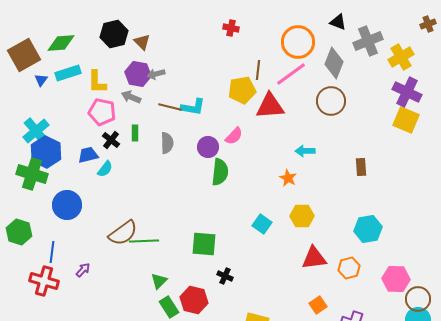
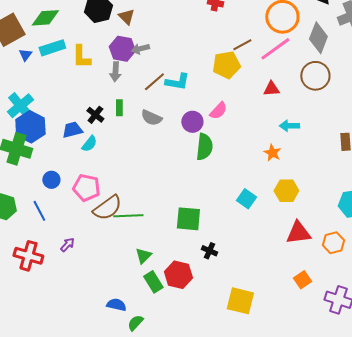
brown line: (258, 70) -> (242, 45), turned 54
gray arrow: (131, 97) -> (115, 72), turned -108
red triangle: (270, 106) -> (271, 89), moved, size x0.6
brown line: (170, 107) -> (154, 82), turned -55
pink pentagon: (102, 112) -> (86, 188), moved
gray semicircle: (167, 143) -> (151, 118), turned 115
blue circle: (67, 205) -> (51, 180), size x0.6
blue line: (52, 252) -> (39, 211), moved, turned -35

